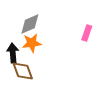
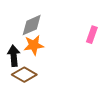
brown diamond: (23, 71) -> (24, 75), turned -40

